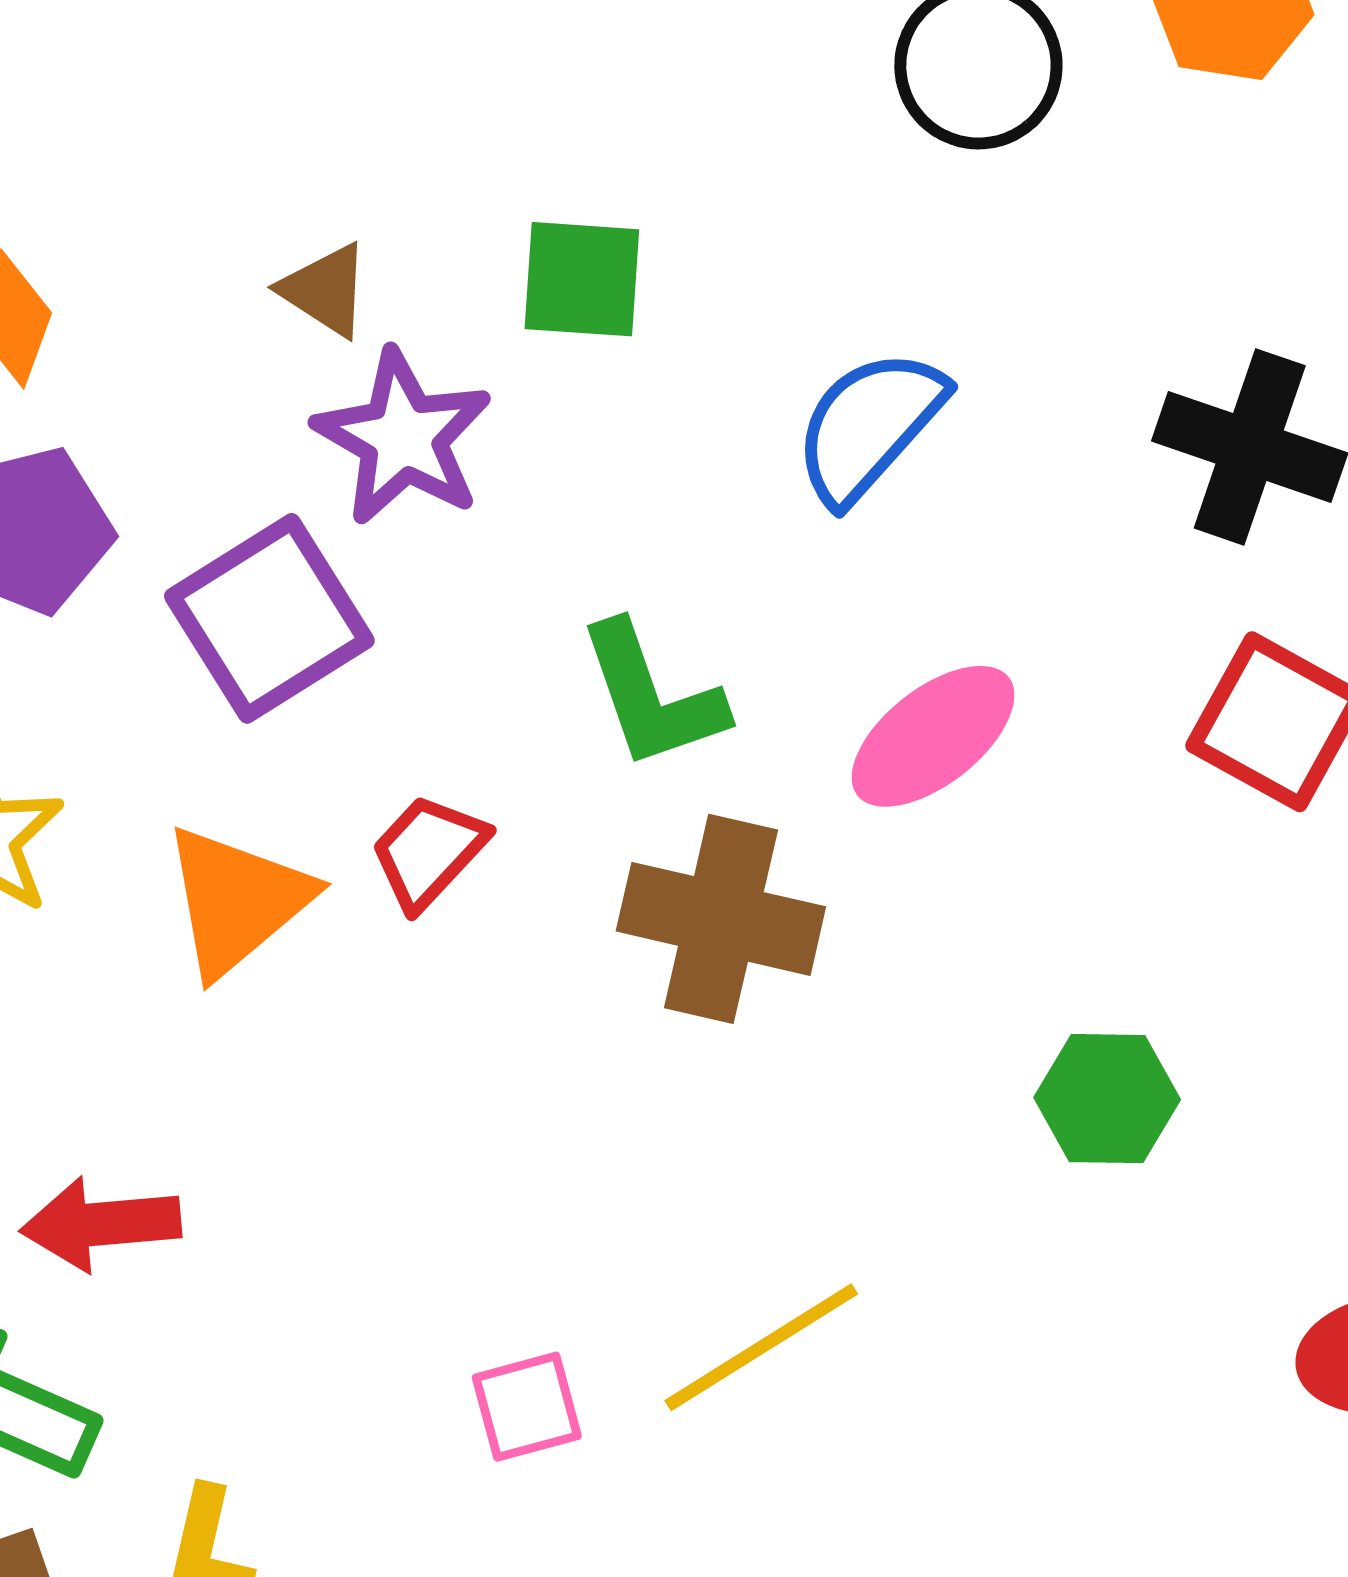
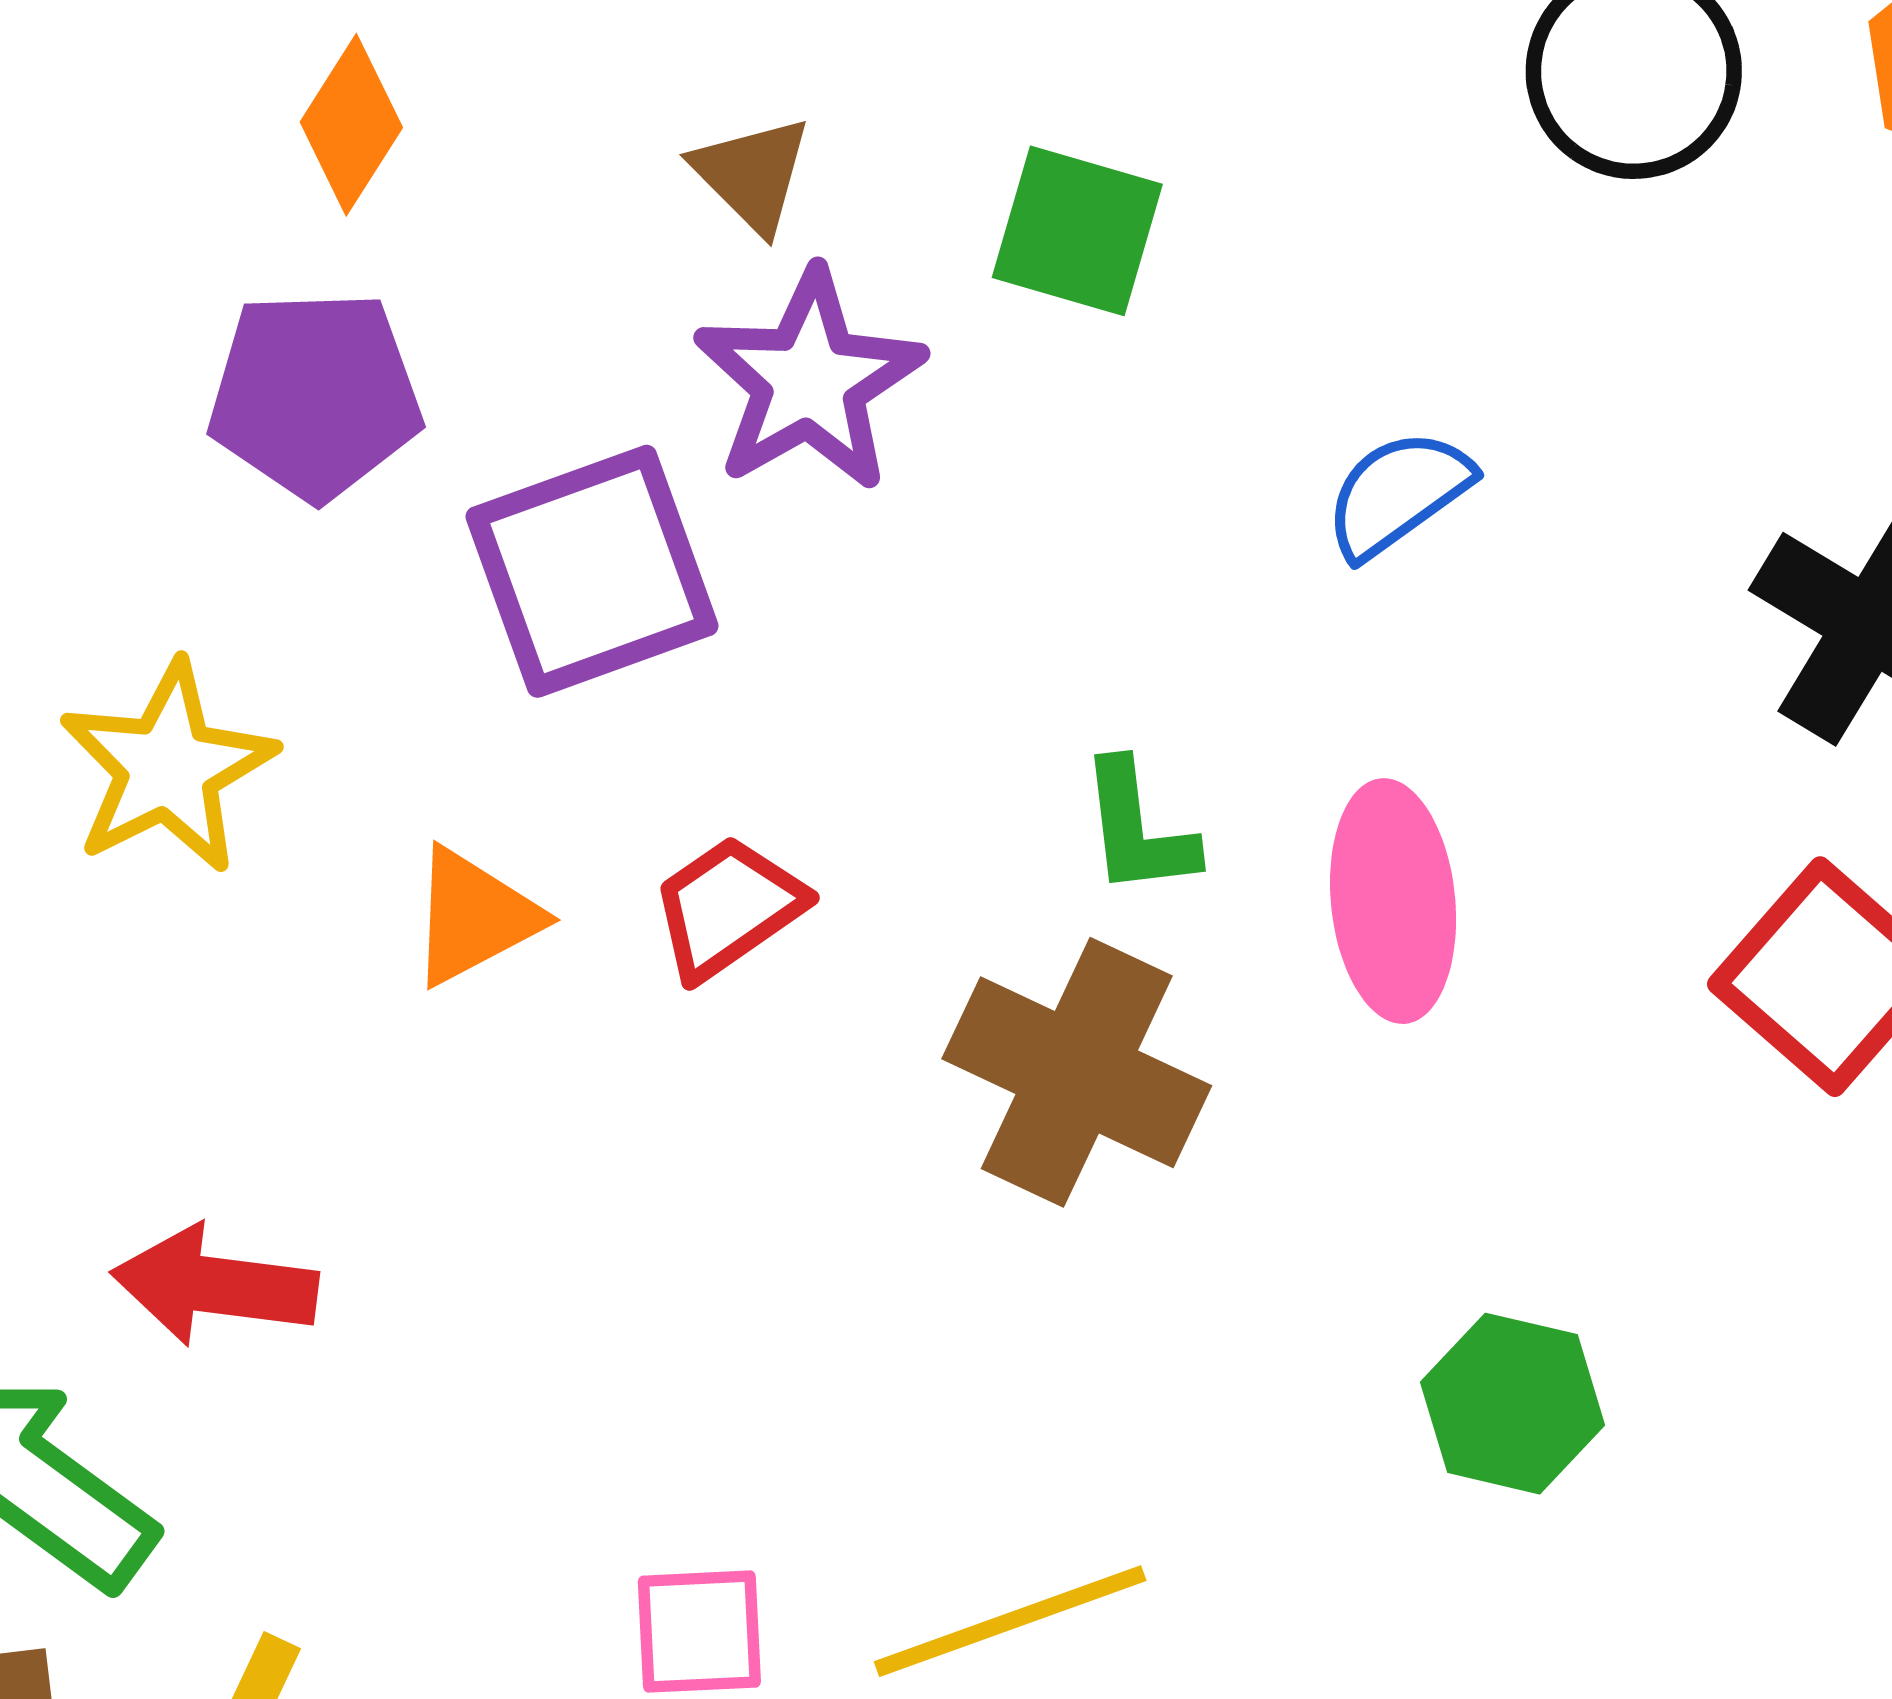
blue semicircle: (869, 426) -> (1398, 494), size x0.7
green L-shape: (652, 696) -> (1138, 829), moved, size x0.7
pink ellipse: (933, 736) -> (1393, 901), turned -70
orange triangle: (237, 901) -> (474, 917), size x0.7

